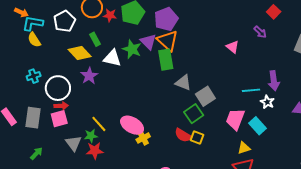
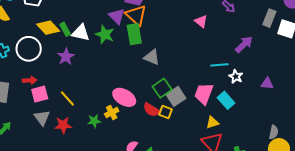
green rectangle: (95, 39) -> (65, 29), moved
green star: (132, 49) -> (105, 35), moved
purple star: (89, 76) -> (66, 57), moved
purple arrow: (274, 81) -> (244, 44), moved, turned -126
white circle: (58, 88) -> (29, 49), moved
gray square: (205, 96) -> (176, 96), moved
pink square: (59, 119) -> (40, 94), moved
pink ellipse: (132, 125) -> (124, 97), moved
green star: (91, 136) -> (94, 121), moved

